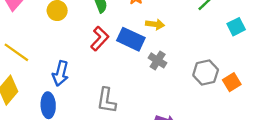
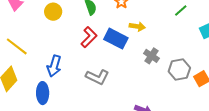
gray cross: (158, 60) -> (151, 56), moved
gray L-shape: (106, 100) -> (97, 77), moved, turned -75

